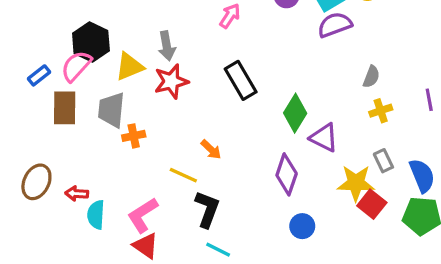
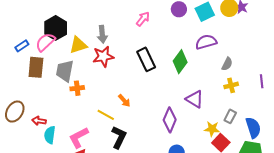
purple semicircle: (335, 25) -> (206, 42), moved
green diamond: (295, 113) -> (180, 62), moved
gray rectangle: (383, 161) -> (230, 116), turned 48
yellow star: (356, 183) -> (212, 129), size x0.7

